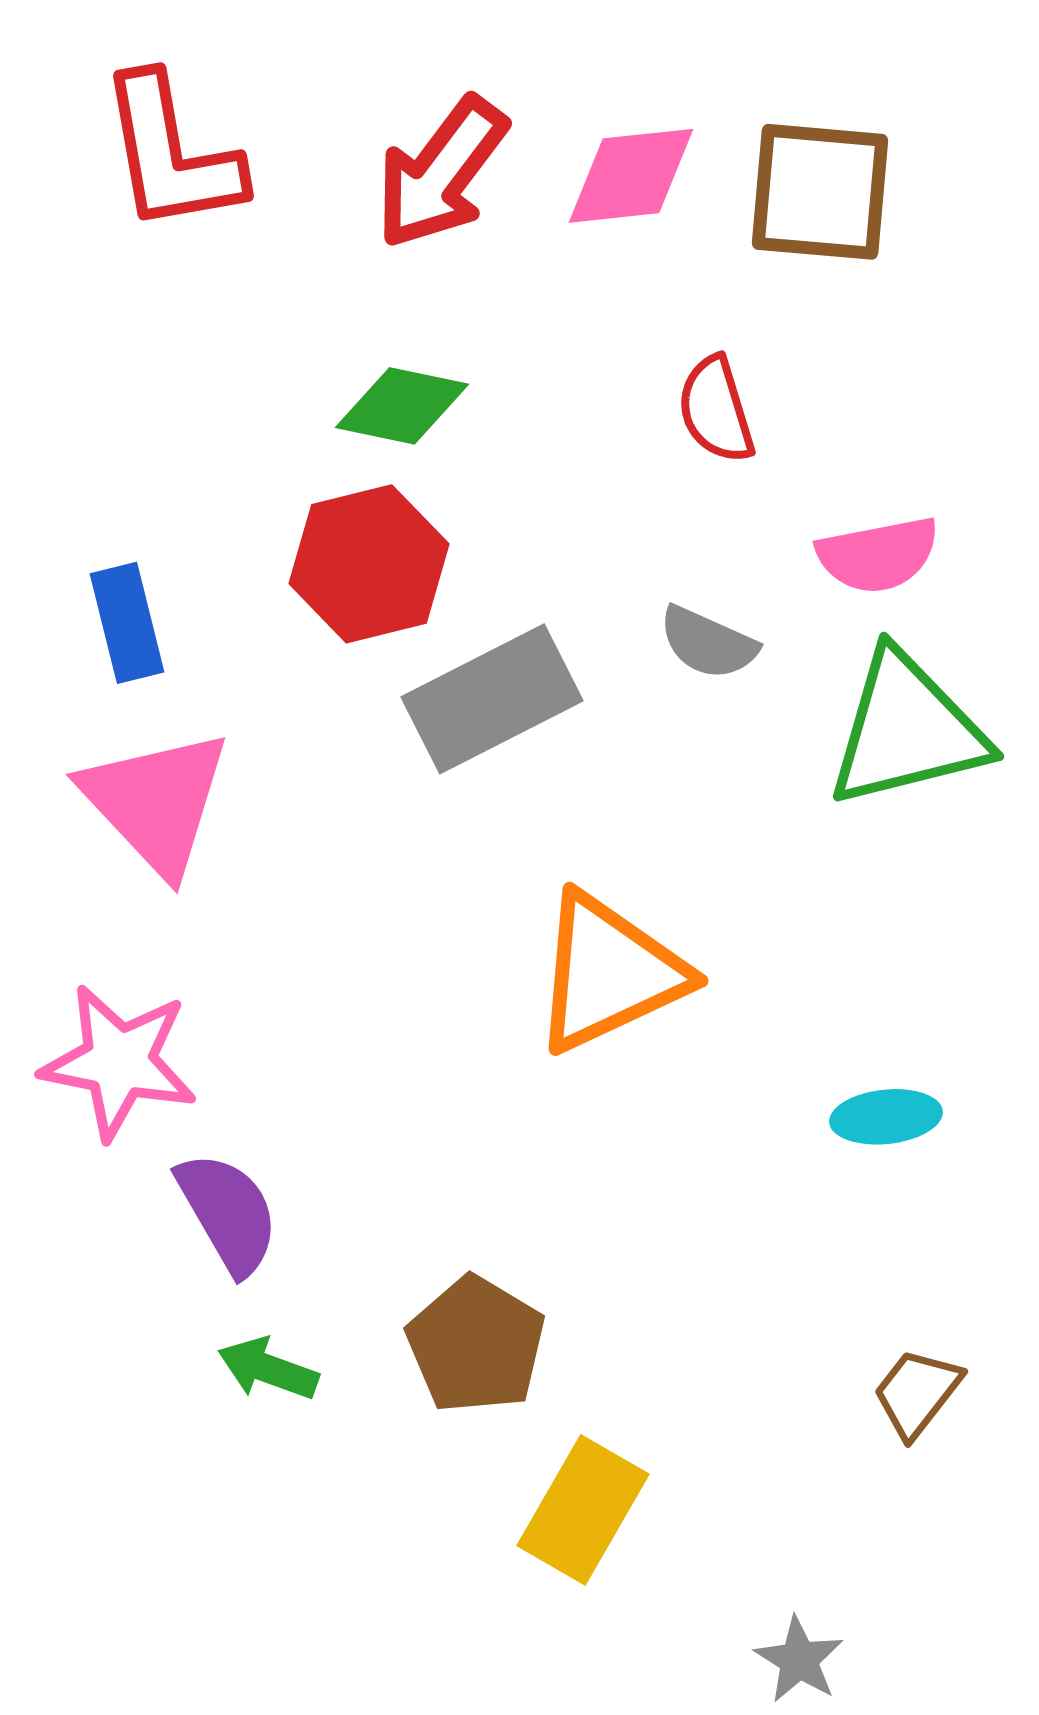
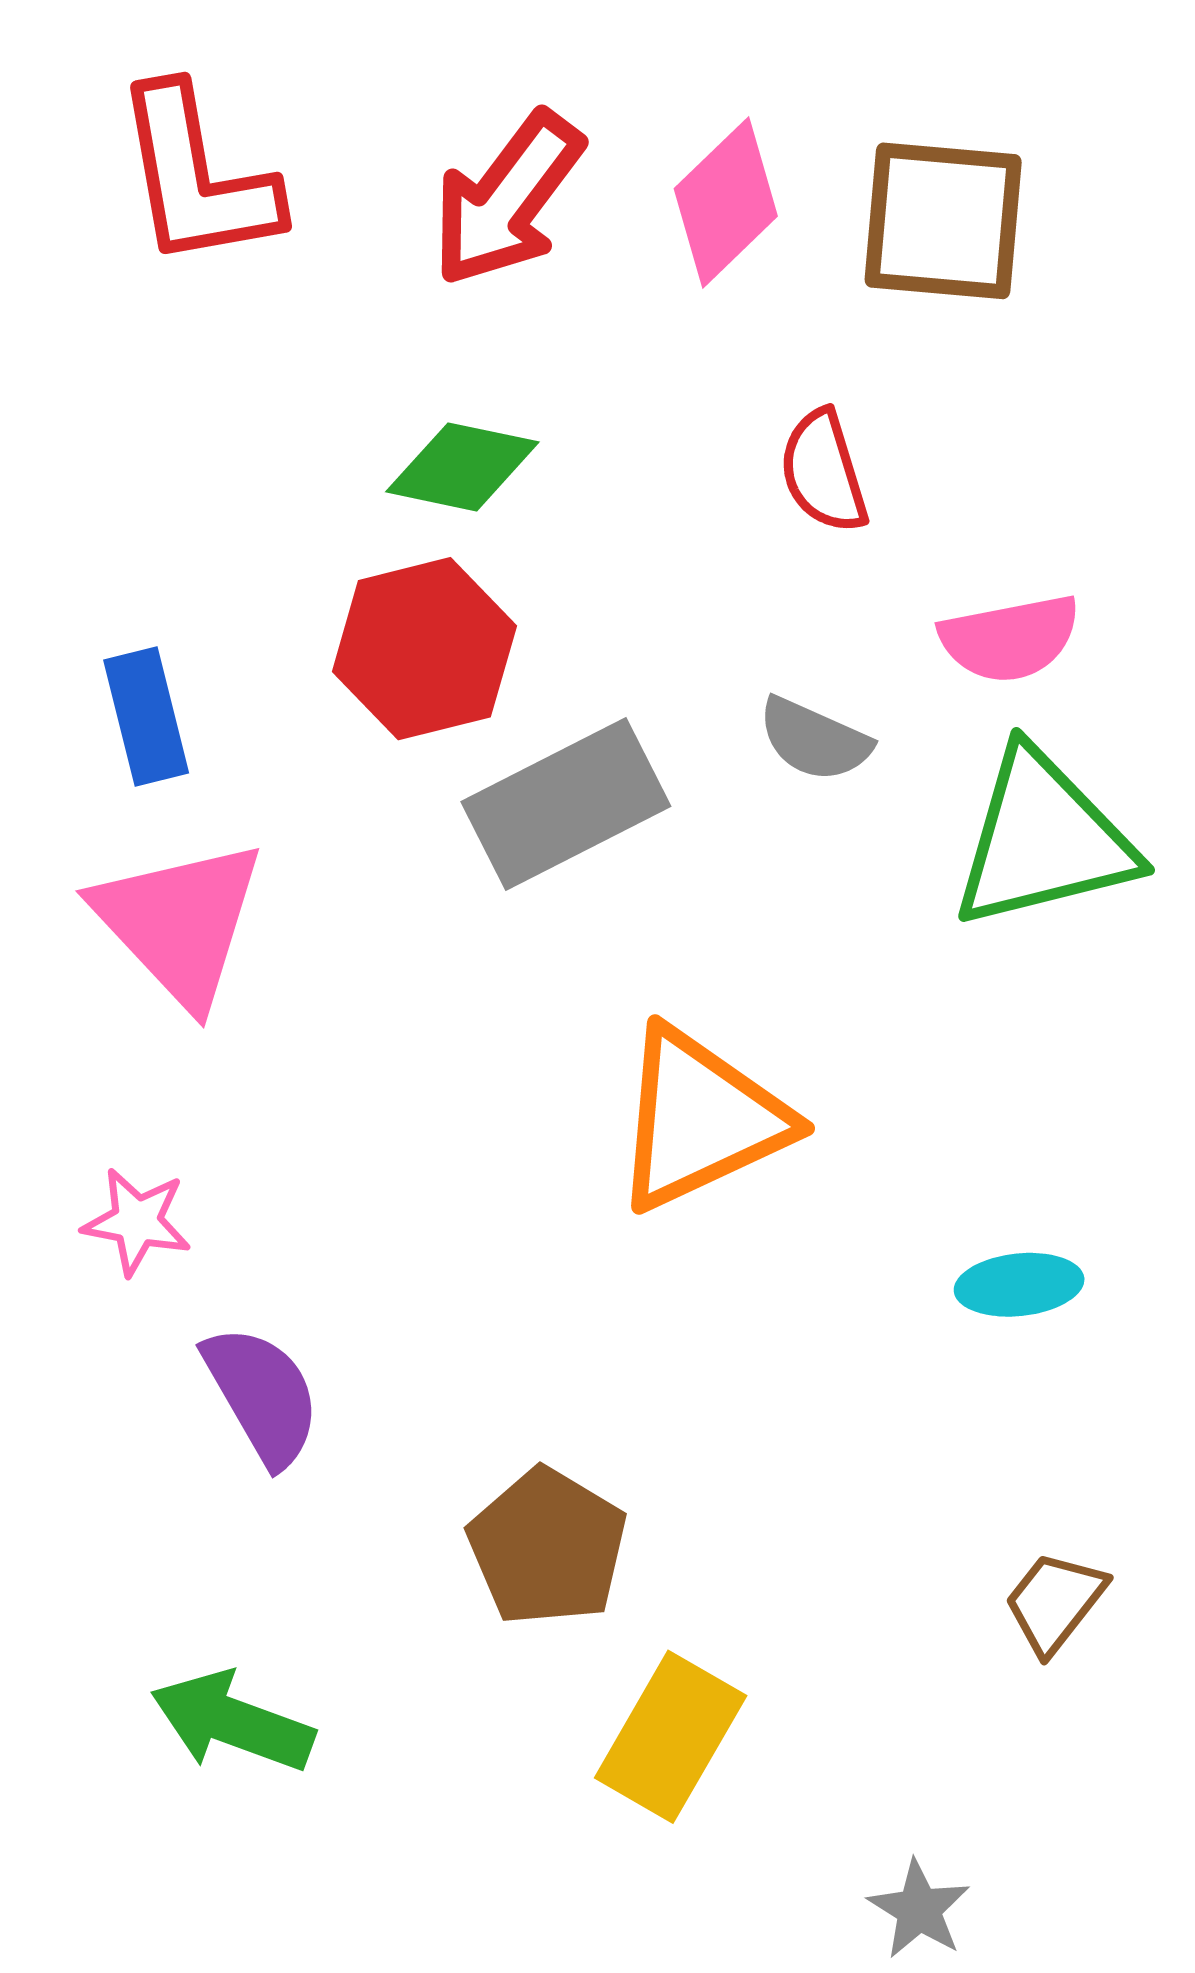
pink diamond: (631, 176) -> (726, 202), turned -38
pink star: (119, 1062) -> (137, 1222), size x0.6
green arrow: (268, 1369) -> (232, 1722), moved, size x1.4

